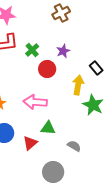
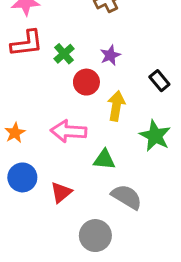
yellow arrow: (78, 85) -> (116, 106), moved
green triangle: (48, 128) -> (104, 160), moved
gray semicircle: (74, 146) -> (127, 197), size x1.5

